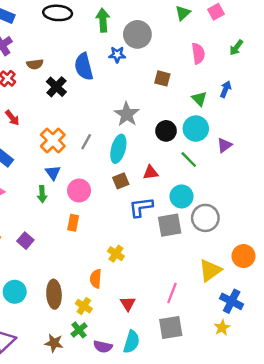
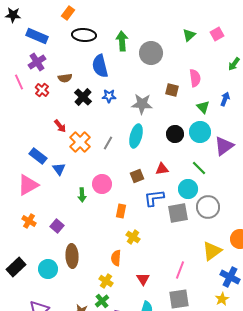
pink semicircle: (198, 53) -> (195, 78), moved
blue star: (117, 55) -> (109, 96), moved
blue semicircle: (84, 67) -> (100, 66), moved
gray star: (127, 114) -> (142, 104), moved, turned -30
red arrow: (12, 118) -> (60, 126), moved
purple triangle: (224, 145) -> (224, 146), size x1.5
cyan ellipse: (118, 149) -> (136, 136), moved
green line: (189, 160) -> (199, 168), moved
blue triangle: (53, 173) -> (59, 169), moved
green arrow: (42, 194) -> (82, 195), moved
orange rectangle: (73, 223) -> (121, 211), moved
brown ellipse: (54, 294) -> (72, 256), moved

